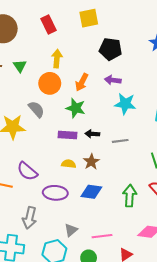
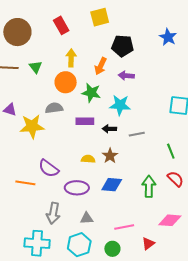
orange arrow: (82, 82) -> (101, 66), moved
cyan star: (125, 104) -> (120, 105), moved
green star: (76, 108) -> (91, 93), moved
gray semicircle: (36, 109) -> (54, 108), turned -54
purple rectangle: (67, 135) -> (85, 121), moved
gray triangle: (71, 230) -> (87, 218), moved, turned 40

